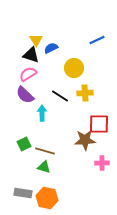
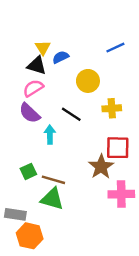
yellow cross: (85, 93) -> (112, 108), moved
brown star: (85, 140) -> (101, 167), turned -30
pink cross: (102, 163) -> (121, 194), size x1.5
green triangle: (44, 167) -> (52, 199), size x1.5
gray rectangle: (23, 193) -> (15, 214), moved
orange hexagon: (47, 198) -> (30, 236), moved

